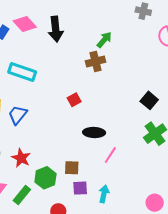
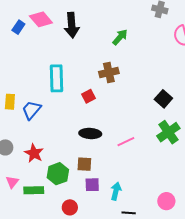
brown cross: (96, 62) -> (109, 72), moved
cyan rectangle: (22, 72) -> (56, 78), moved, turned 68
black ellipse: (94, 132) -> (90, 133), moved
pink line: (110, 155) -> (126, 142), moved, turned 30
green rectangle: (22, 195) -> (34, 190), turned 48

